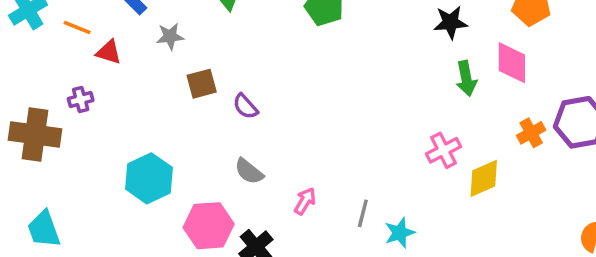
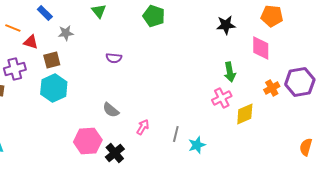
green arrow: (466, 78) -> (230, 72), moved
brown square: (202, 84) -> (52, 60), moved
purple cross: (81, 99) -> (15, 69), size x1.5
purple semicircle: (245, 106) -> (114, 58), moved, turned -42
cyan hexagon: (149, 178) -> (54, 88), moved

